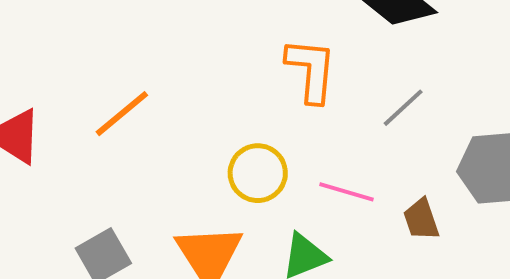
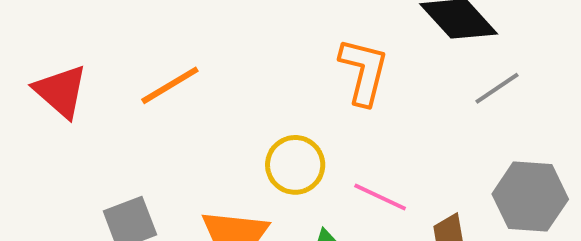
gray line: (403, 108) -> (497, 88), moved

